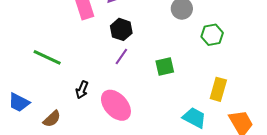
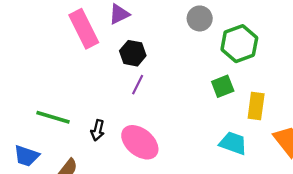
green hexagon: (212, 35) -> (239, 44), size x1.4
green line: (47, 57) -> (53, 117), moved
green square: (165, 67) -> (223, 86), moved

